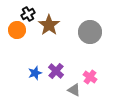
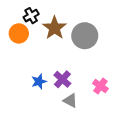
gray circle: (90, 32) -> (85, 36), moved
gray triangle: (74, 90) -> (70, 101), moved

